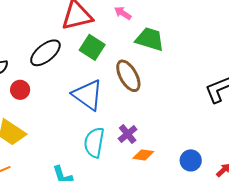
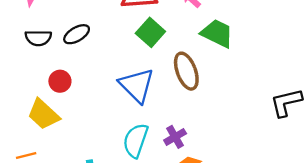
black ellipse: (45, 53) -> (77, 34), moved, size x0.7
red circle: (20, 90) -> (60, 81), moved

